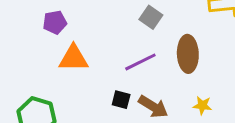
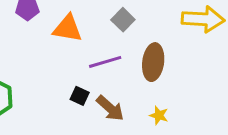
orange triangle: (73, 58) -> (68, 28), moved

